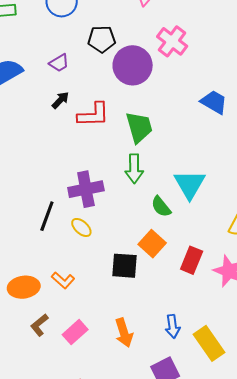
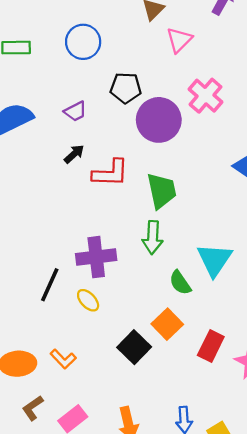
black square: (125, 266) -> (134, 347), turned 36

